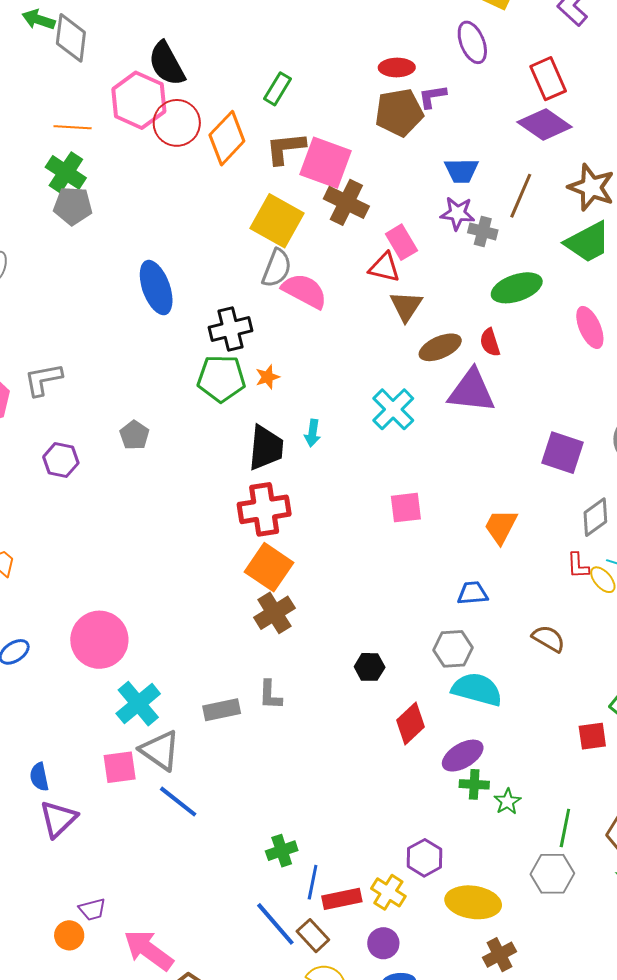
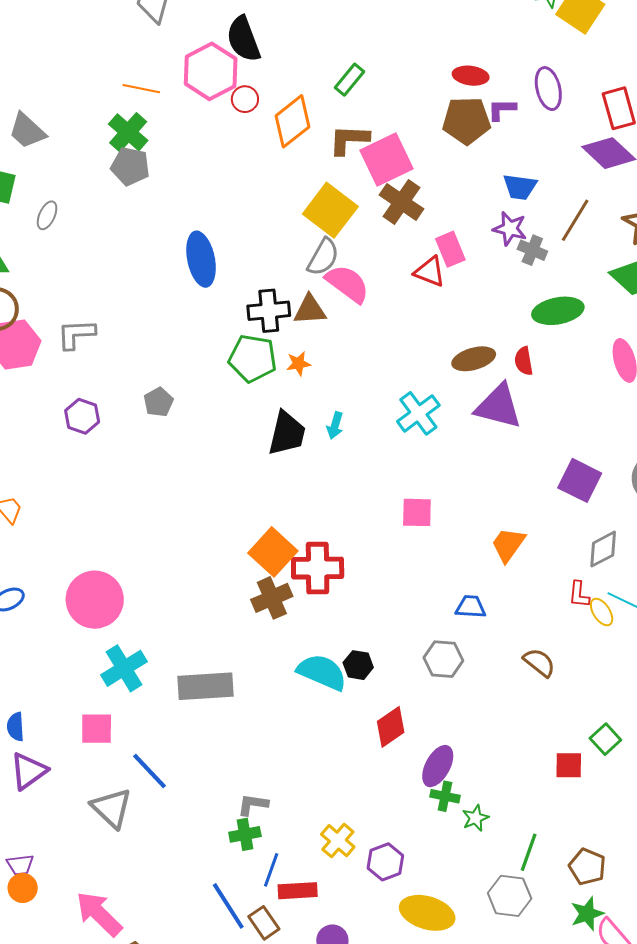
purple ellipse: (472, 42) -> (548, 89), moved
red circle: (177, 123) -> (245, 99), size x0.6
pink square: (326, 163) -> (387, 160), turned 36
brown triangle: (406, 306) -> (310, 310), moved, turned 45
red cross: (264, 509) -> (318, 568), moved
cyan semicircle: (477, 689) -> (322, 672), moved
gray L-shape: (270, 695) -> (253, 805), moved, turned 88
gray rectangle: (222, 710) -> (206, 686), size x1.5
gray triangle: (160, 750) -> (112, 808), moved
purple ellipse: (463, 756) -> (438, 766), turned -39
yellow cross: (388, 892) -> (338, 841), moved
purple trapezoid: (92, 909) -> (20, 865), moved

